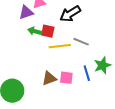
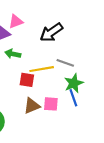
red square: (48, 31) -> (27, 80), moved
green star: (102, 65) -> (74, 83), moved

